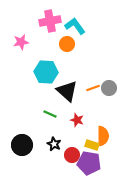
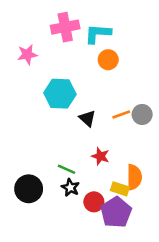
cyan L-shape: (75, 26) -> (98, 34), turned -50
orange circle: (67, 44) -> (108, 60), moved
black triangle: (67, 91) -> (87, 118), size x0.6
green line: (50, 114) -> (66, 169), moved
purple pentagon: (89, 163) -> (116, 212), turned 30

